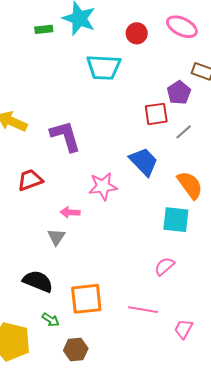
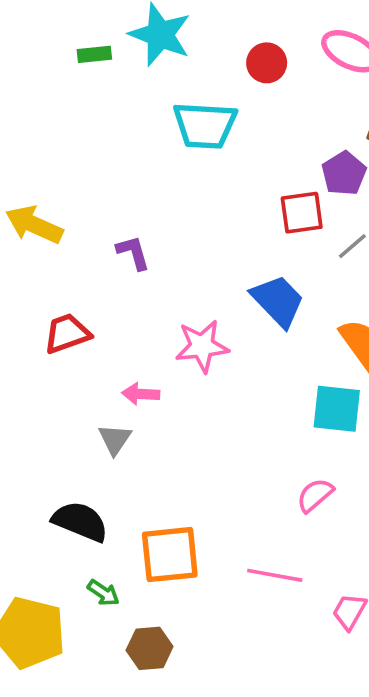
purple L-shape: (65, 136) -> (133, 253), size x0.6

